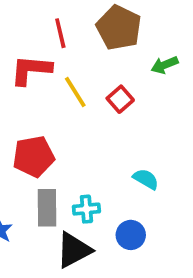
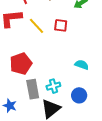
red square: (120, 99) -> (61, 25), turned -32

